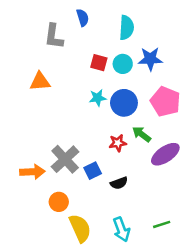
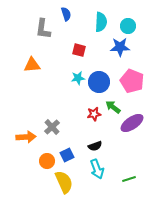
cyan circle: (123, 64) -> (128, 26), moved
gray cross: (65, 159) -> (52, 127), size x0.7
blue square: (93, 171) -> (67, 155), moved
cyan arrow: (121, 229) -> (97, 169), moved

